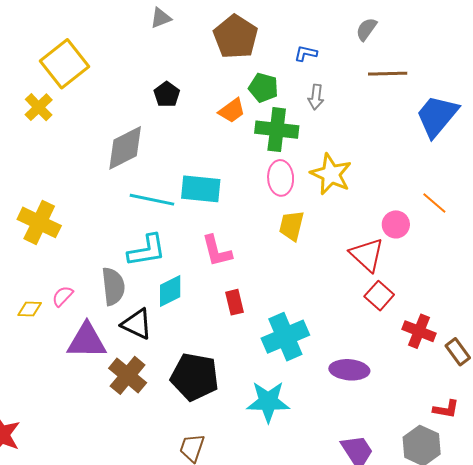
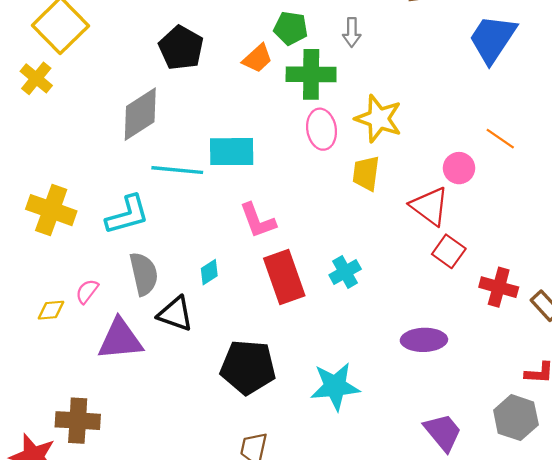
black pentagon: (167, 94) -> (181, 48), size x1.5
yellow trapezoid: (292, 226) -> (366, 173), moved
cyan L-shape: (147, 250) -> (127, 215), moved
cyan diamond: (170, 291) -> (209, 272), size x0.7
red rectangle: (234, 302) -> (284, 277), size x1.8
cyan cross: (285, 337) -> (345, 272), moved, size x0.6
brown cross: (128, 375) -> (78, 421), moved, turned -30

